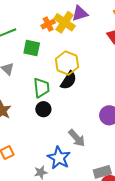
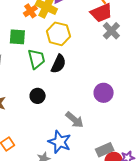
yellow hexagon: (67, 63) -> (58, 34), moved
green trapezoid: (41, 88) -> (36, 59), moved

